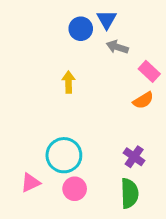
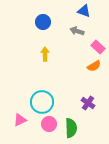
blue triangle: (107, 20) -> (84, 11), moved, turned -40
blue circle: (81, 29) -> (43, 22), moved
green semicircle: (129, 193) -> (71, 128), moved

